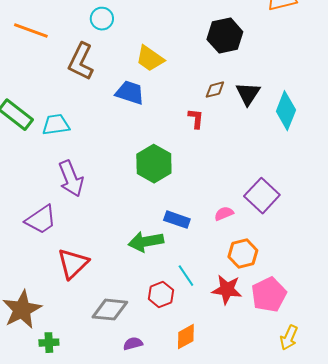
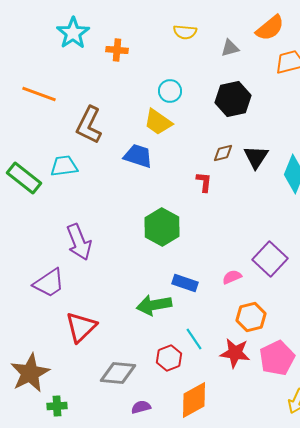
cyan circle: (102, 19) -> (170, 91), moved
cyan trapezoid: (56, 125) -> (64, 166), moved
orange diamond: (186, 337) -> (194, 400), size x1.4

